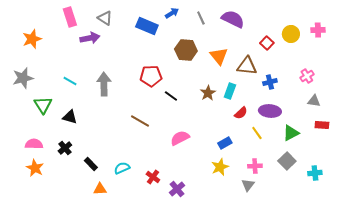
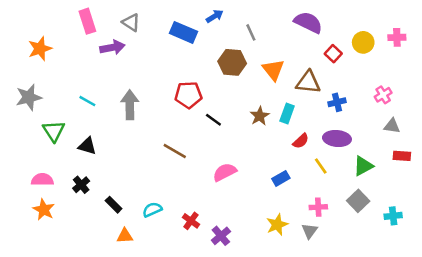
gray line: (201, 18) -> (251, 32), moved
purple semicircle: (233, 19) -> (308, 22), moved
yellow star: (220, 167) -> (277, 225), moved

